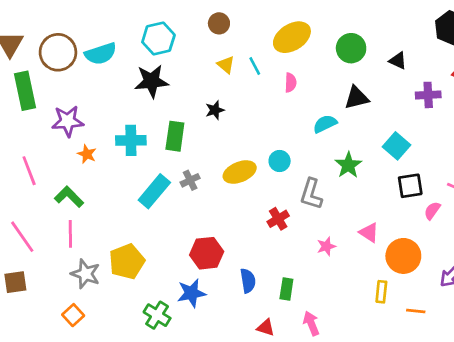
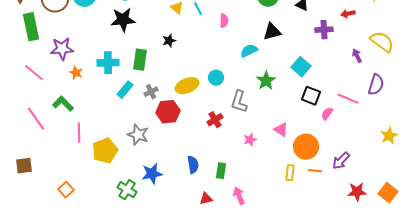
pink line: (29, 171) -> (34, 73), moved, turned -30
black square: (410, 186) -> (311, 96), turned 30
cyan rectangle: (154, 191) -> (125, 90), moved, size x0.7
pink line: (70, 234) -> (79, 133), moved
pink line: (22, 237) -> (36, 119), moved
red hexagon: (207, 253) -> (168, 112), moved
gray star: (86, 274) -> (138, 135), moved
orange line: (416, 311) -> (315, 171), moved
red triangle: (266, 327) -> (206, 199), turned -32

